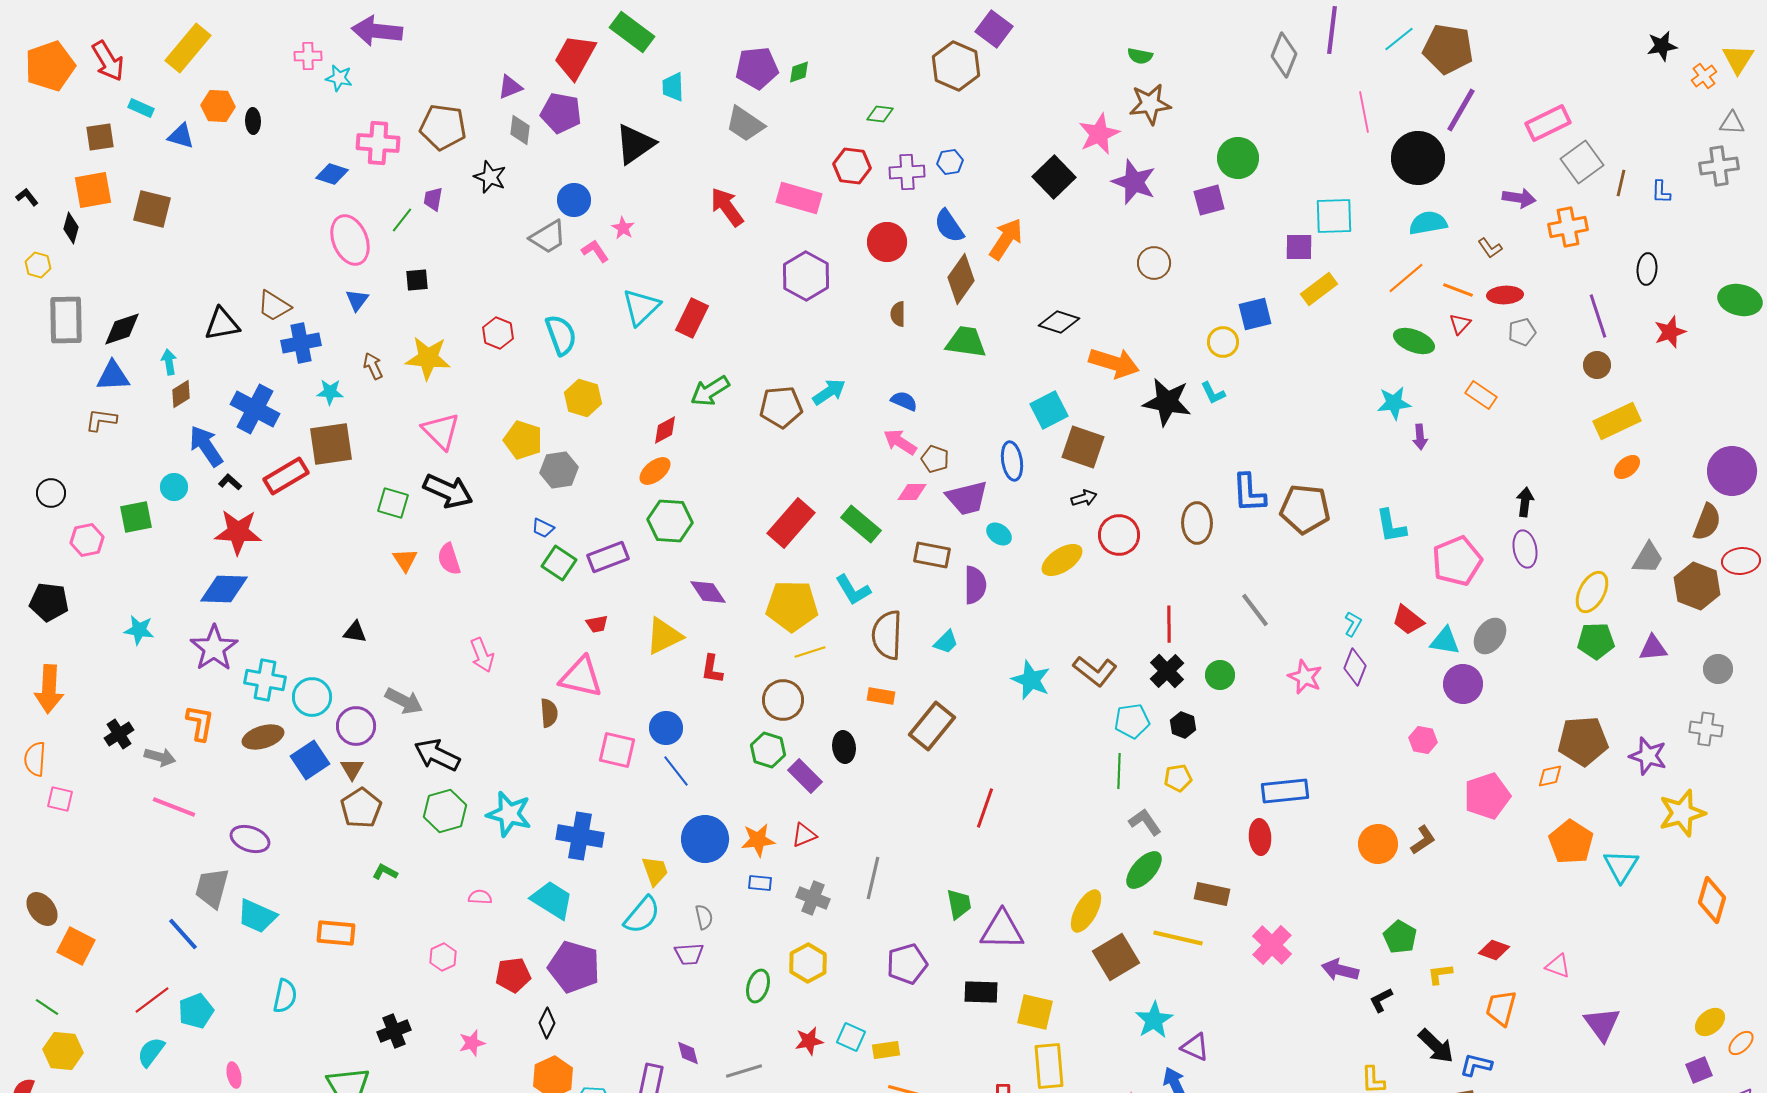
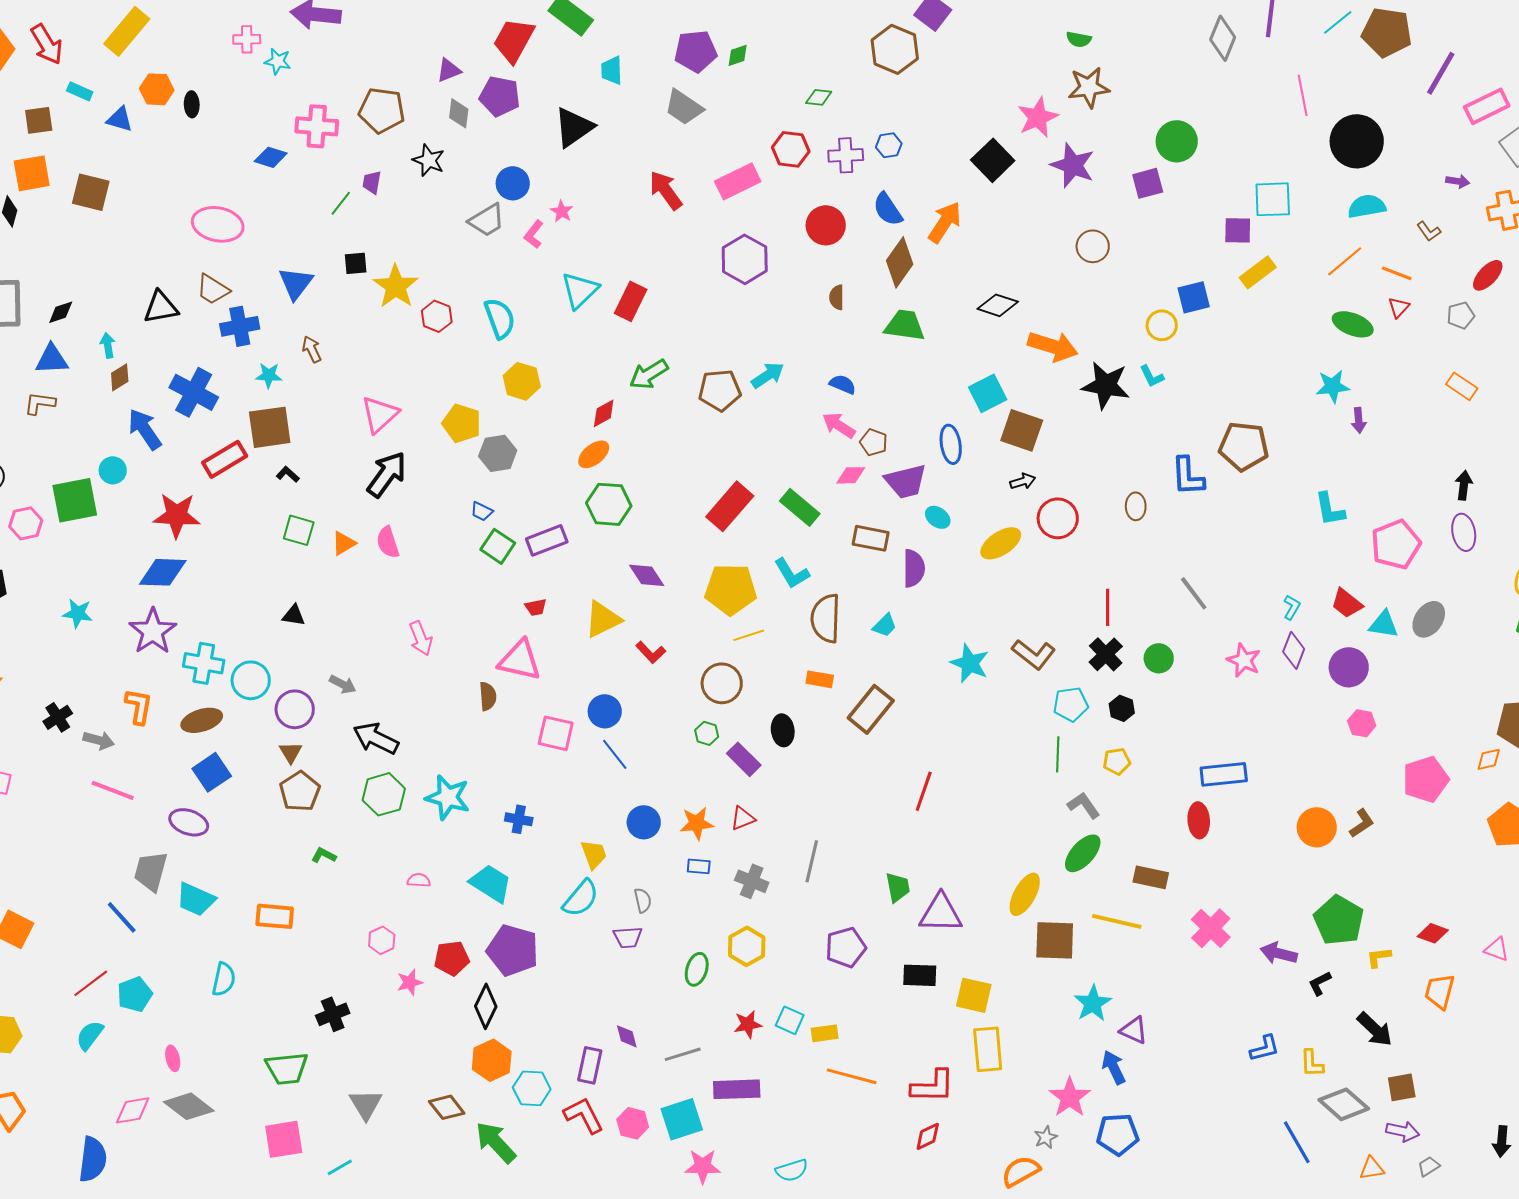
purple line: (1461, 110) -> (1441, 73), moved
pink rectangle: (799, 198) -> (738, 181), turned -42
purple arrow: (1519, 198) -> (1458, 181), size x0.7
pink ellipse: (350, 240) -> (218, 224), moved, turned -57
pink L-shape: (595, 251) -> (534, 234), turned -108
red ellipse: (1505, 295) -> (1488, 275), moved, turned -44
blue triangle: (357, 300) -> (296, 283), size x1.5
black diamond: (122, 329) -> (61, 312), size x0.7
yellow star: (428, 358) -> (396, 286), moved, turned 30
orange rectangle: (1481, 395) -> (1462, 386), moved
pink triangle: (441, 431) -> (380, 414), turned 33
black L-shape: (230, 482) -> (288, 474), moved
black arrow: (448, 491) -> (387, 474), turned -78
green square: (393, 503) -> (299, 530), moved
brown pentagon: (1305, 509) -> (1244, 446), moved
green square: (136, 517) -> (75, 500), size x1.4
brown ellipse: (1197, 523) -> (1136, 506), size x0.7
orange triangle: (405, 560) -> (344, 543), turned 32
red L-shape: (712, 669) -> (651, 652), turned -52
purple circle: (1463, 684) -> (1349, 667), moved
gray arrow: (404, 701) -> (343, 684), size x0.7
green hexagon: (768, 750) -> (707, 733), size x0.7
blue square: (310, 760) -> (212, 772), moved
blue cross: (580, 836) -> (519, 819), size x0.6
blue circle: (705, 839) -> (644, 822), size x0.7
green pentagon: (1400, 937) -> (1339, 920), size x1.5
brown square: (1116, 957) -> (1055, 940), turned 33
black diamond: (547, 1023) -> (486, 1006), size x1.4
pink star: (472, 1043) -> (410, 982), moved
blue L-shape: (1476, 1065) -> (1265, 1048), moved, turned 152

